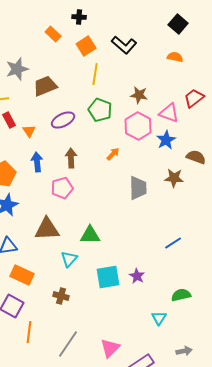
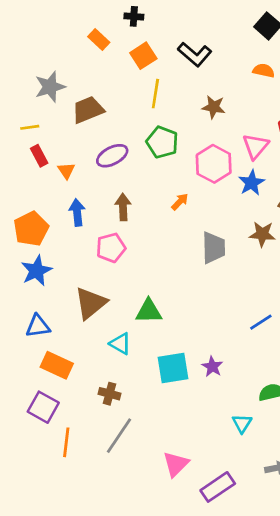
brown star: (139, 95) -> (214, 107), moved
pink triangle: (169, 113) -> (256, 146), turned 50
brown triangle: (47, 229) -> (91, 303), turned -36
cyan triangle: (69, 259) -> (120, 344), turned -42
gray line: (68, 344) -> (119, 436), moved

